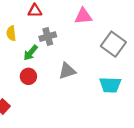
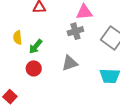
yellow semicircle: (11, 33) -> (18, 38), moved
gray cross: (48, 37) -> (75, 31), moved

